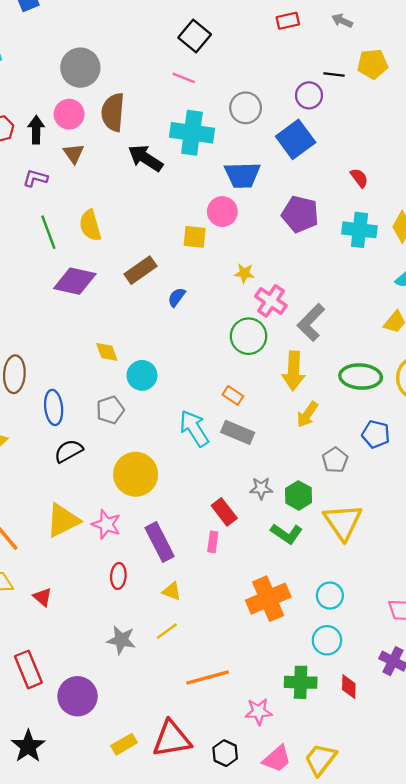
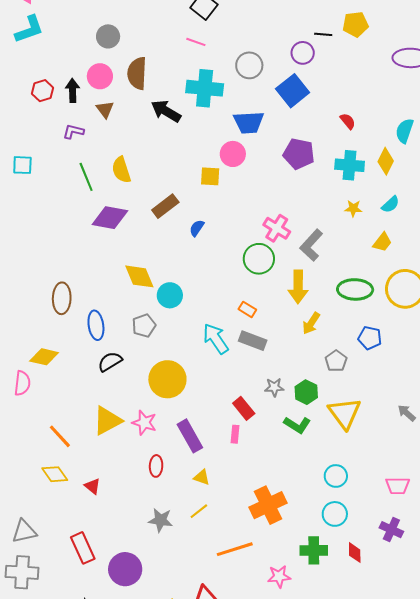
gray circle: (80, 68) -> (108, 36), size x0.7
yellow star: (244, 273) -> (353, 208), moved
yellow diamond: (107, 352) -> (139, 276), size x1.5
orange cross: (268, 599) -> (268, 505), moved

